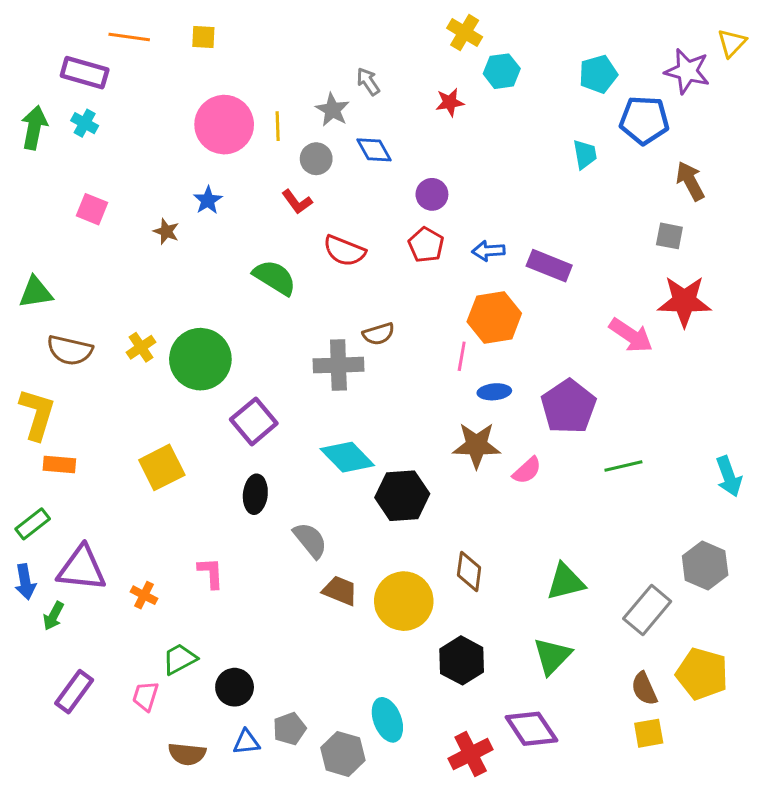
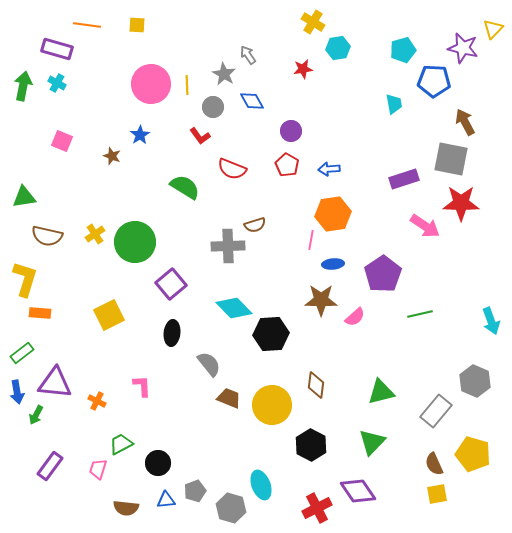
gray square: (669, 236) -> (451, 159), size x1.8
purple rectangle: (549, 266) -> (404, 179), moved, turned -40

